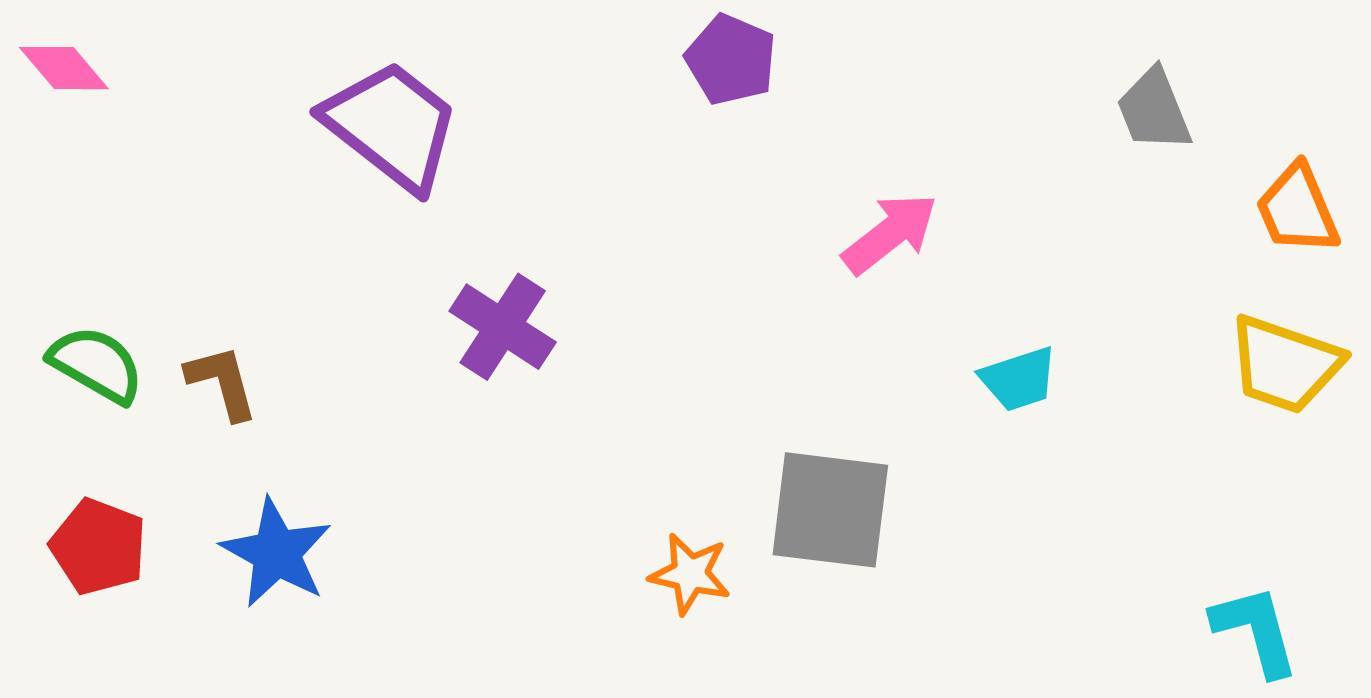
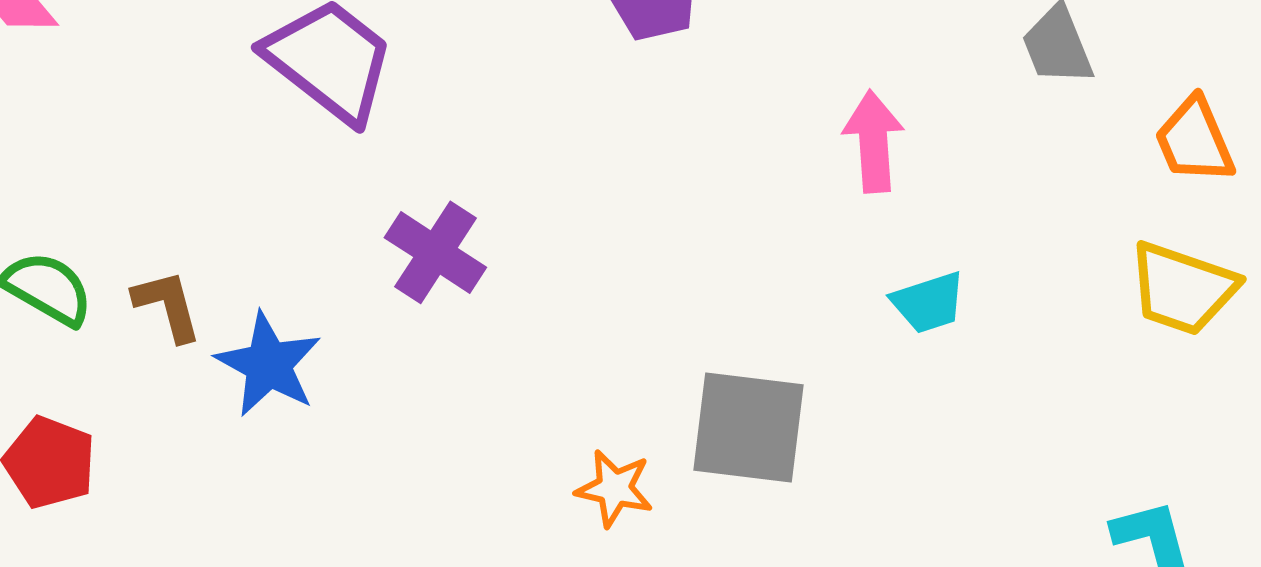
pink arrow: (890, 234) -> (873, 141), moved, turned -56
blue star: (276, 553) -> (268, 364), moved

